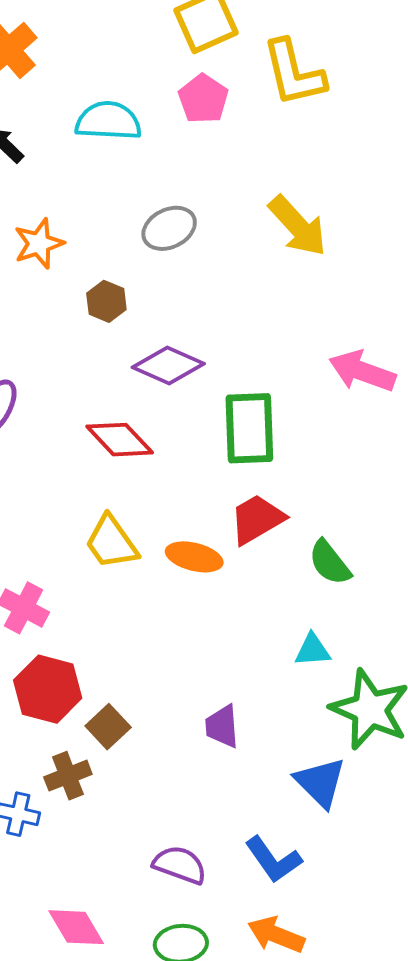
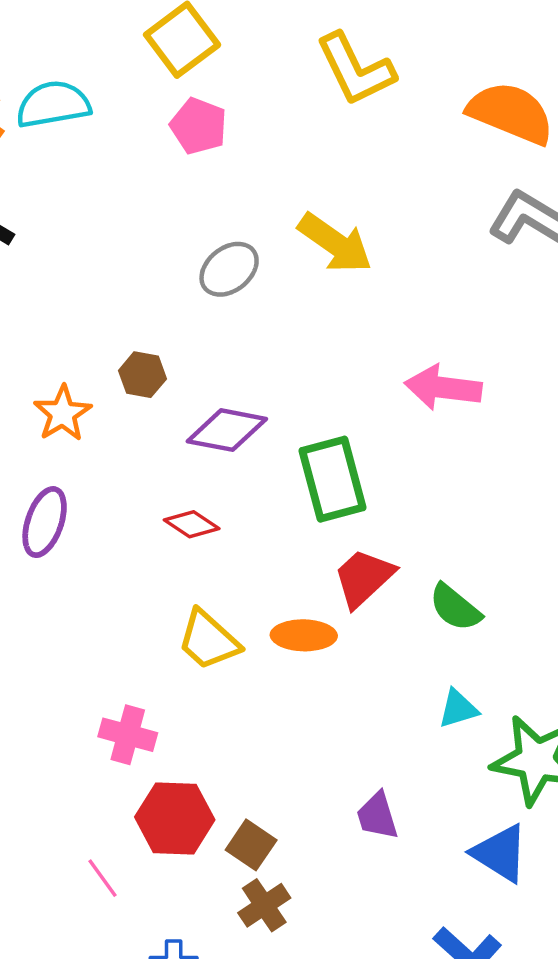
yellow L-shape: (294, 73) -> (355, 69), moved
cyan semicircle: (108, 121) -> (53, 104), moved
gray ellipse: (169, 228) -> (229, 269), moved
orange star: (39, 244) -> (63, 413), moved
red diamond: (120, 440) -> (192, 524), size x0.7
brown cross: (68, 776) -> (264, 905), moved

